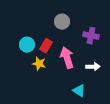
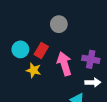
purple cross: (91, 36) -> (91, 59), moved
white arrow: (93, 67) -> (93, 82), moved

